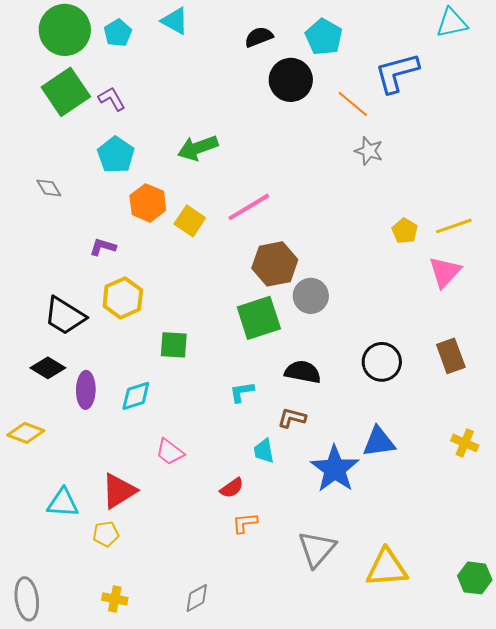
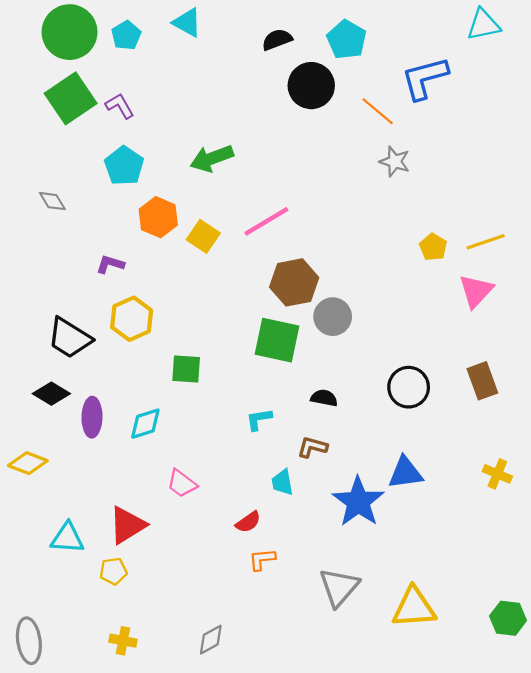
green square: (259, 318) -> (277, 340), turned 30
black semicircle: (303, 372) -> (324, 398), size x0.7

